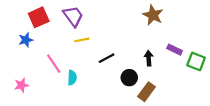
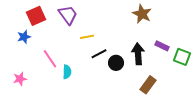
yellow line: (82, 40) -> (87, 37), moved
black arrow: (149, 58) -> (138, 54), size x1.5
black circle: (129, 78) -> (116, 63), moved
brown rectangle: (147, 92) -> (148, 85), moved

